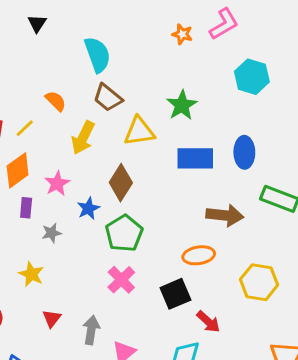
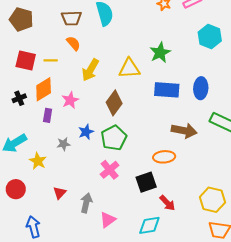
brown trapezoid: (108, 98) -> (71, 18), moved, turned -45
yellow line: (25, 128) -> (51, 60), turned 40
blue star: (88, 208) -> (86, 132), moved
gray star: (52, 233) -> (64, 144), moved
yellow star: (31, 274) -> (38, 161), moved
yellow hexagon: (259, 282) -> (212, 200), moved

